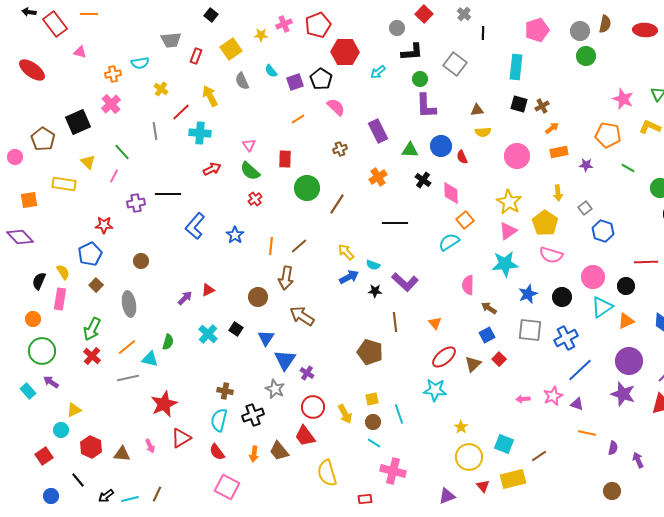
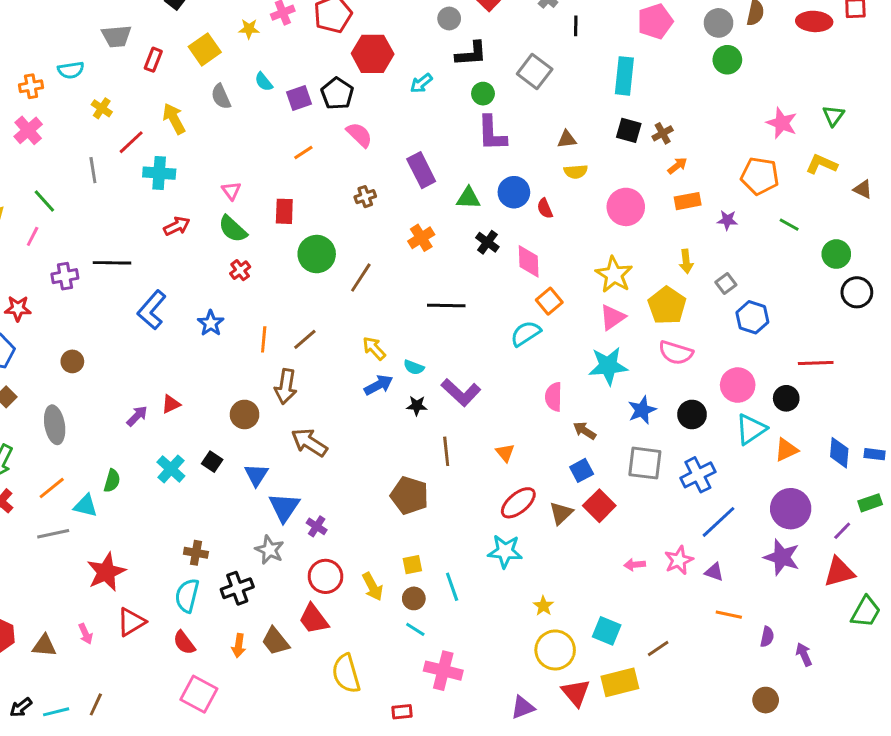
red square: (499, 359) -> (599, 506), size x1.5
red triangle: (483, 486) -> (576, 693), size x1.5

